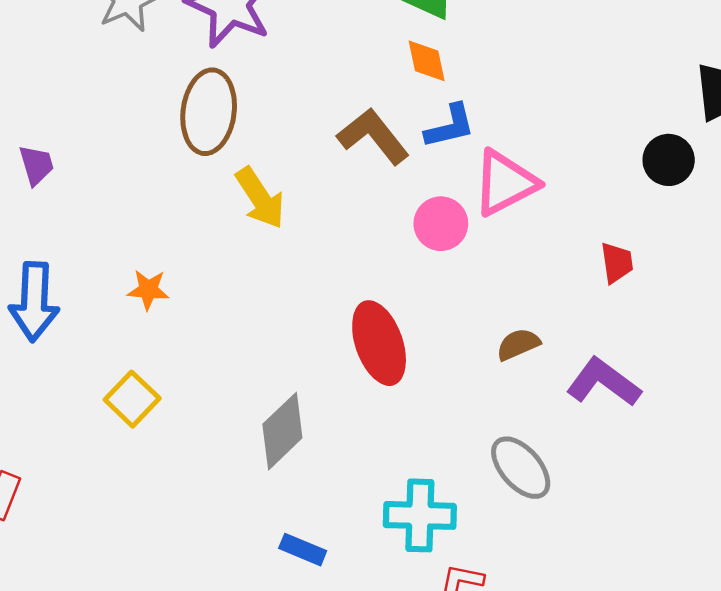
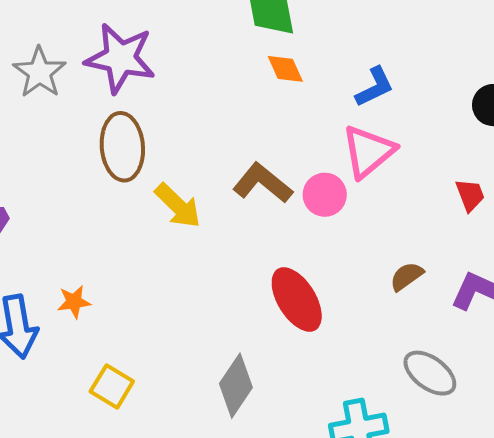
blue L-shape: (450, 126) -> (375, 87), moved
brown L-shape: (373, 136) -> (263, 183), moved
orange star: (148, 290) -> (74, 302), moved

